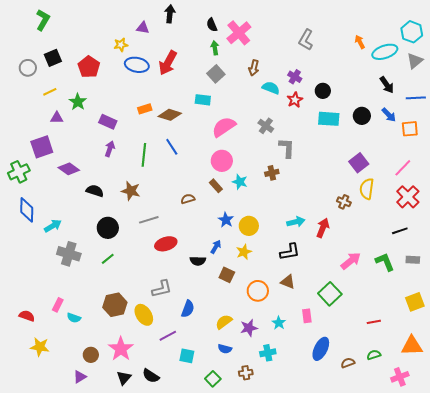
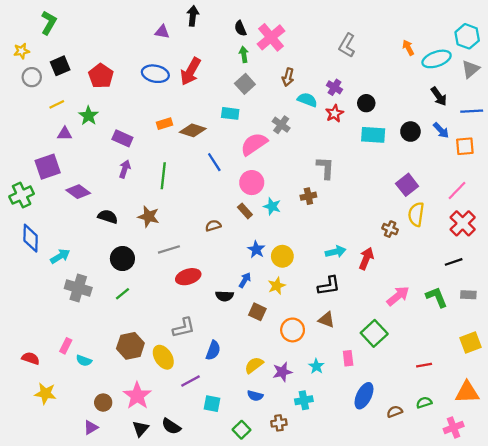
yellow star: (121, 45) -> (22, 51), moved
gray cross: (266, 126) -> (281, 125), moved
blue line: (172, 147) -> (214, 162), moved

